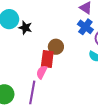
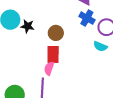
brown circle: (56, 47) -> (56, 33), moved

